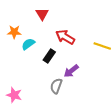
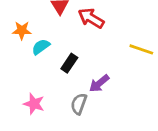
red arrow: (65, 37) -> (91, 18), moved
pink star: (14, 95) -> (34, 104), moved

